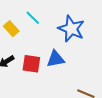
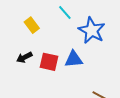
cyan line: (33, 18) -> (65, 13), moved

